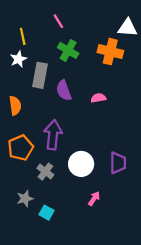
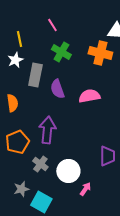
pink semicircle: (98, 98) -> (89, 96), size x1.5
white circle: (81, 164) -> (68, 171), moved
cyan square: (46, 213) -> (41, 202), size x1.5

